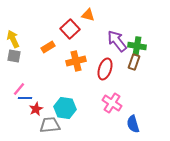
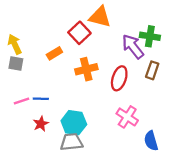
orange triangle: (88, 15) -> (100, 17), size x1.5
green cross: (137, 46) -> (150, 36), moved
pink line: (19, 89) -> (22, 101), turned 32
blue line: (25, 98) -> (41, 99), moved
gray trapezoid: (50, 125) -> (72, 142), moved

